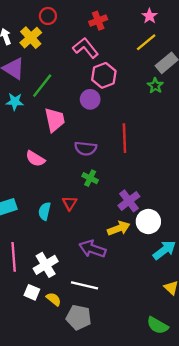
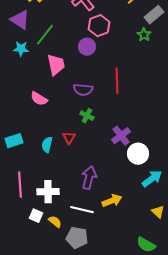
yellow arrow: (119, 228) -> (112, 201), moved
purple arrow: (92, 249) -> (89, 178), turned 85
white cross: (46, 265) -> (48, 192), turned 30

